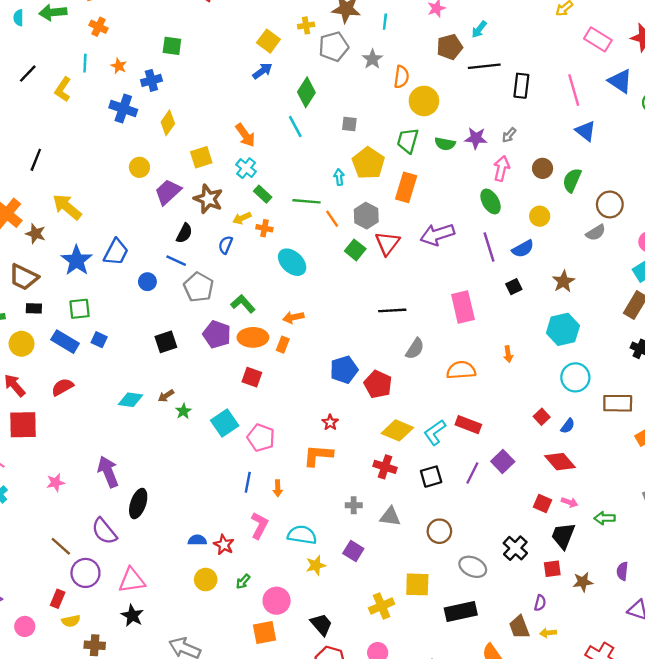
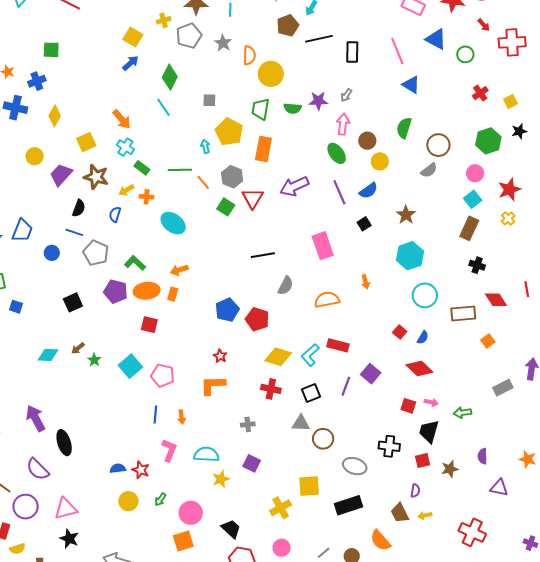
brown circle: (543, 168) -> (367, 141), moved
black ellipse: (138, 504) -> (64, 443), turned -30
gray triangle: (390, 517) -> (301, 423), moved
black cross: (515, 548) -> (389, 446), turned -30

